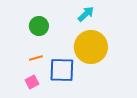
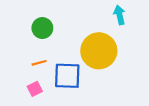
cyan arrow: (86, 14) -> (119, 15), moved, turned -60

